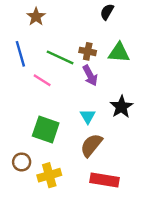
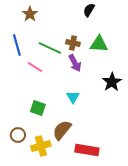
black star: (121, 107) -> (112, 82), moved
green square: (46, 130) -> (38, 108), size x0.7
brown semicircle: (91, 145) -> (62, 130), moved

